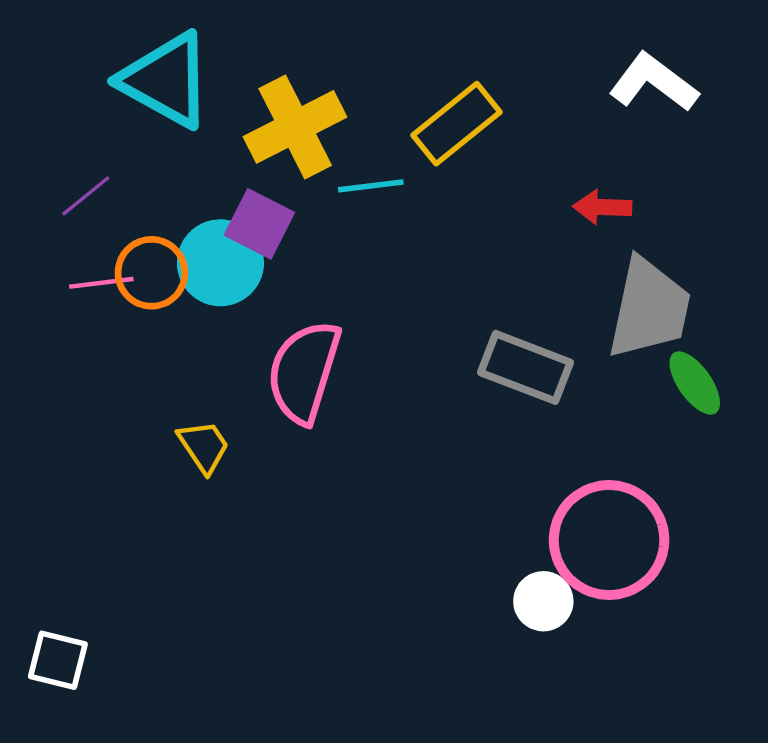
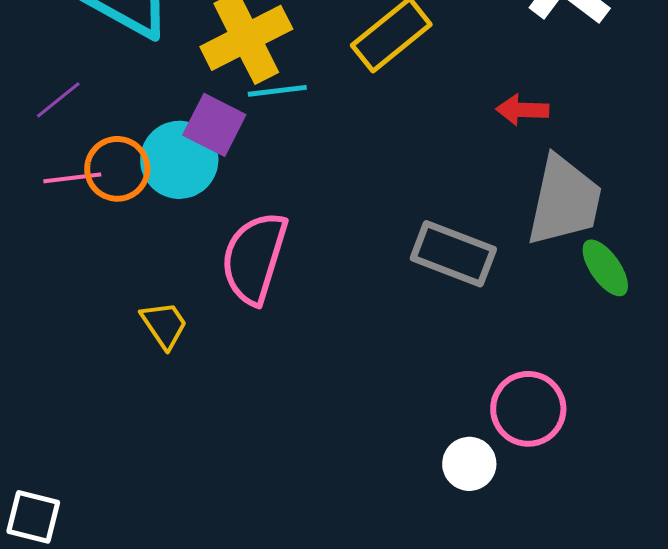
cyan line: (371, 186) -> (277, 91), moved
pink circle: (609, 540) -> (528, 409), size x0.7

